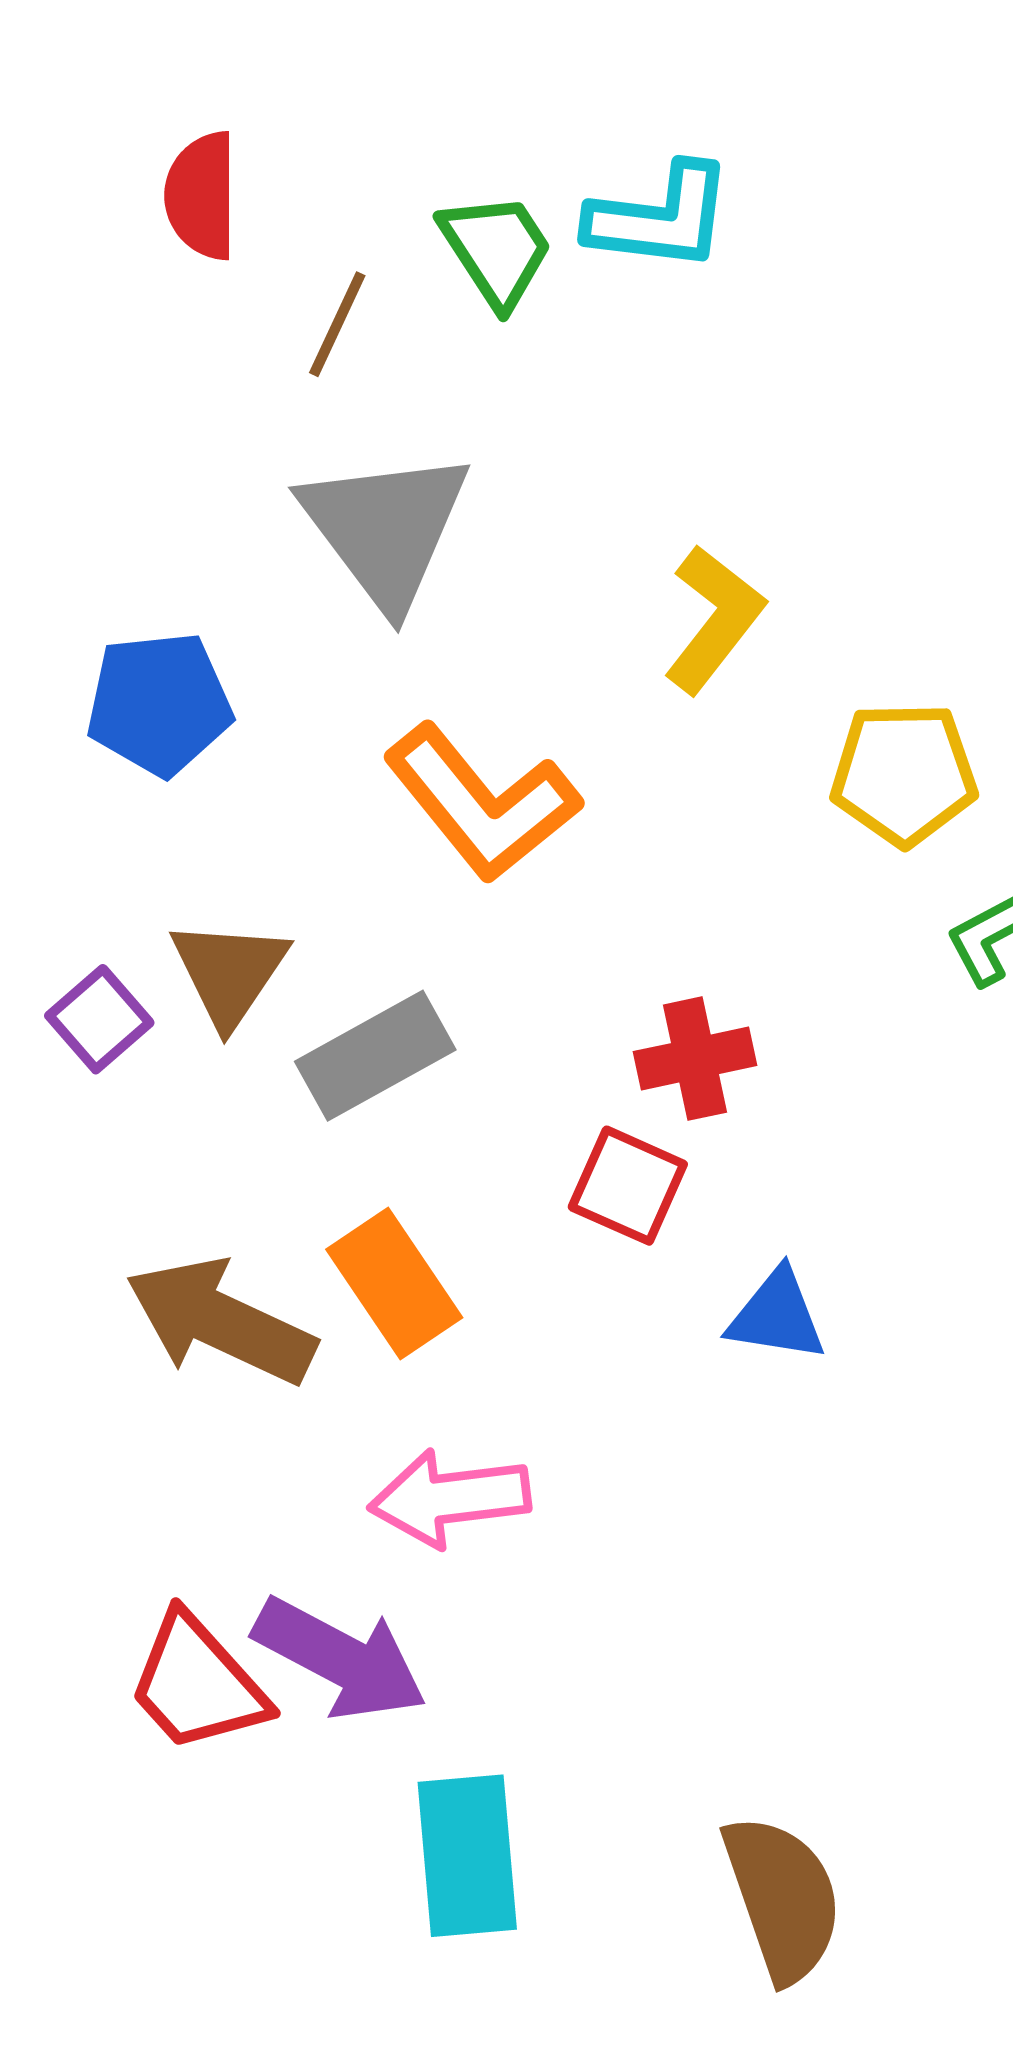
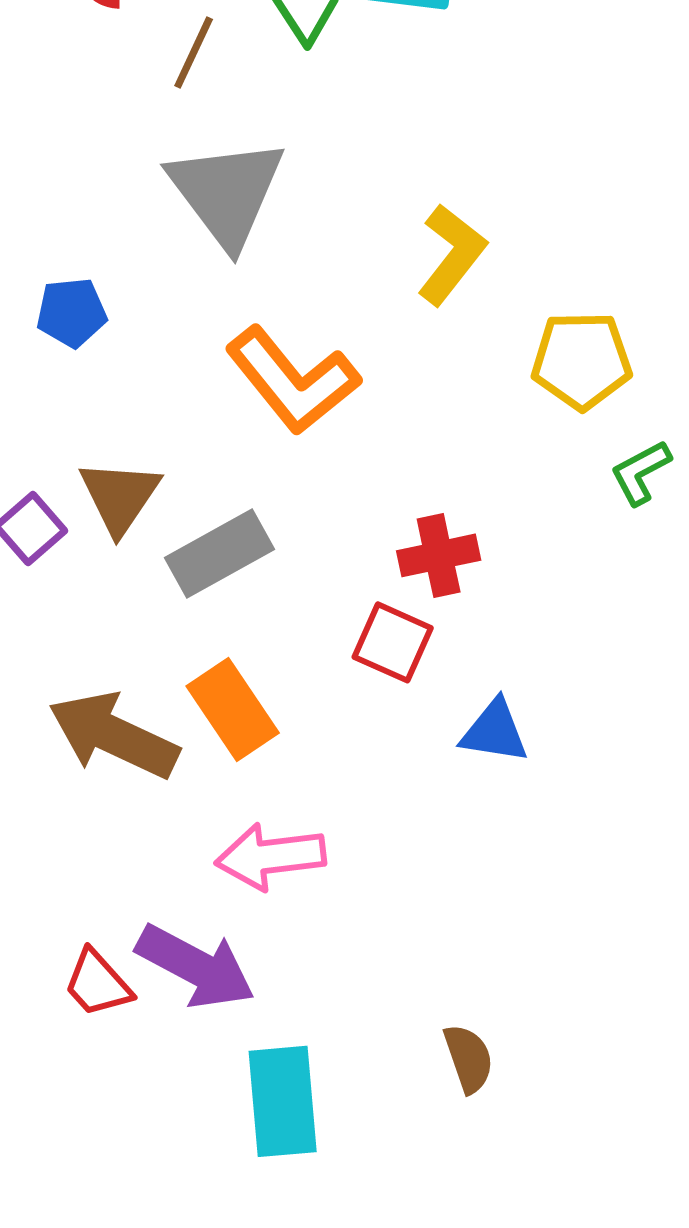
blue pentagon: (159, 704) -> (72, 312), size x0.7
red trapezoid: (197, 1683) -> (98, 983), size x0.7
brown semicircle: (783, 1898) -> (469, 1058), moved, size x0.6

